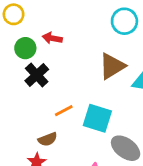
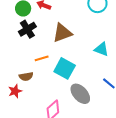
brown triangle: (112, 66) -> (62, 33), moved

